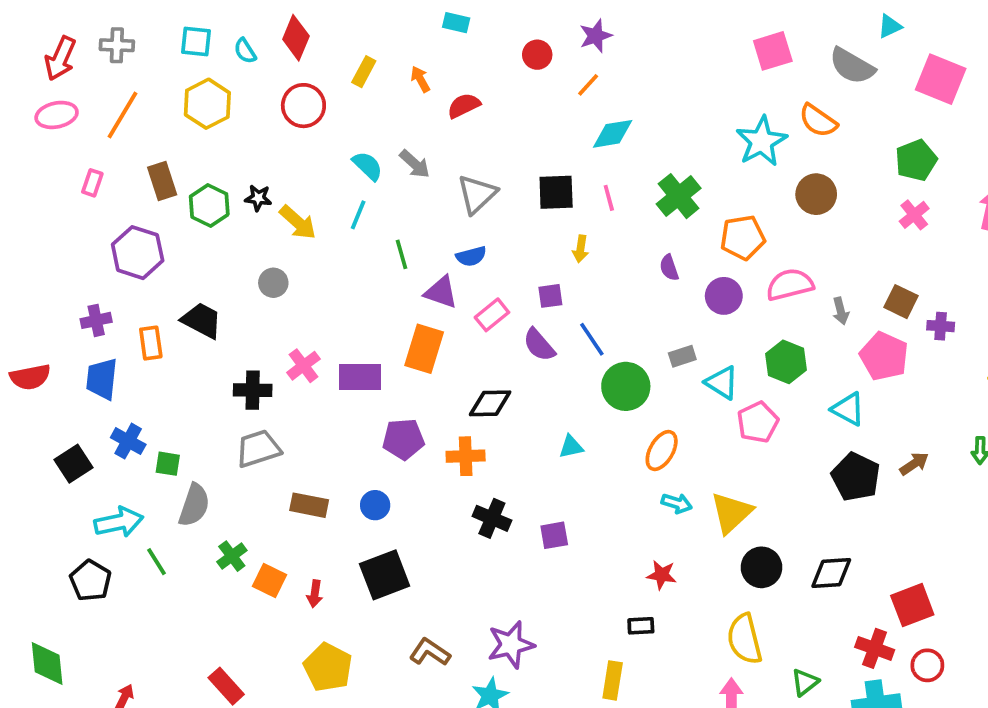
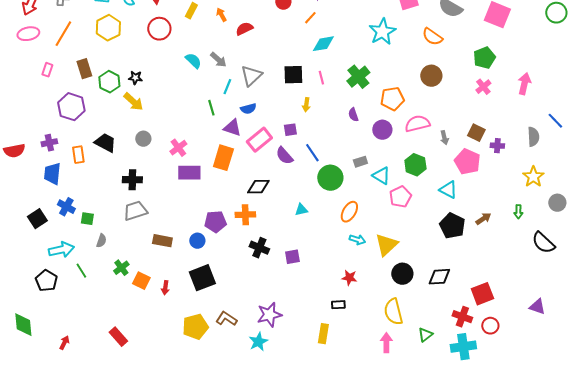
cyan star: (762, 141) -> (382, 32), moved
cyan line: (358, 215) -> (227, 87), moved
yellow arrow: (298, 222) -> (133, 102), moved
gray circle: (273, 283) -> (143, 139), moved
pink rectangle: (492, 315) -> (259, 140), size x1.4
pink cross: (303, 366) -> (178, 148), moved
red semicircle: (30, 377) -> (14, 151), moved
purple pentagon: (403, 439) -> (215, 222), moved
gray semicircle: (194, 505) -> (101, 241), size x0.6
yellow pentagon: (328, 667) -> (195, 327), moved, turned 30

